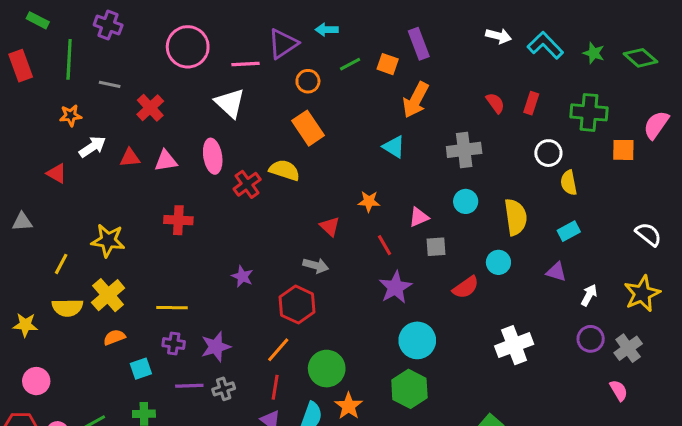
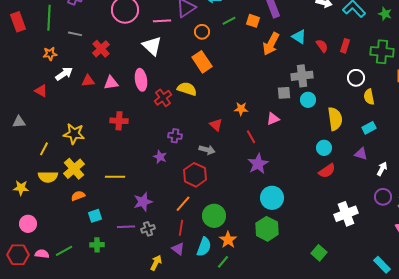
cyan triangle: (394, 147) -> (299, 37), moved
cyan circle: (466, 201) -> (308, 100), moved
gray square: (436, 247) -> (284, 93), moved
red semicircle: (466, 287) -> (327, 171), moved
purple cross: (174, 344) -> (175, 136), moved
white cross: (514, 345) -> (346, 214), moved

